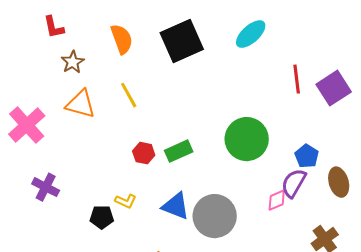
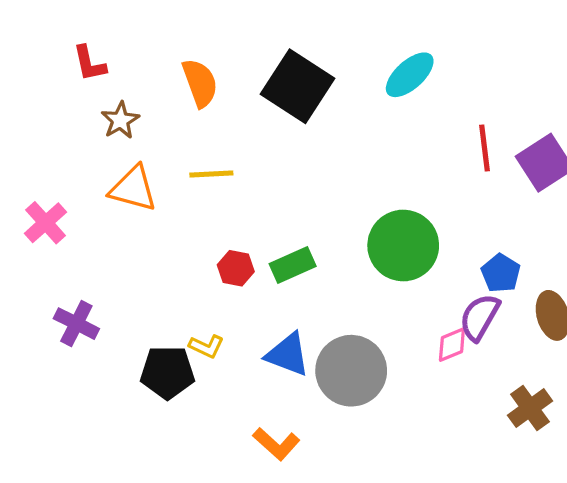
black square: (182, 41) -> (298, 86), turned -33
yellow line: (129, 95) -> (211, 174), turned -64
pink cross: (27, 125) -> (46, 223), size x0.7
black pentagon: (102, 217) -> (167, 372), size x1.4

